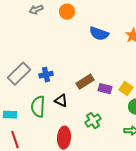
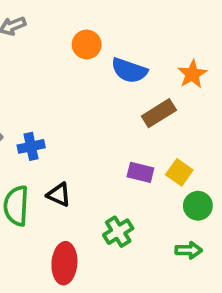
orange circle: (67, 12) -> (87, 44), moved
brown rectangle: (85, 82) -> (159, 113), moved

